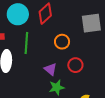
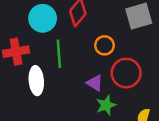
red circle: (75, 65) -> (126, 73), size x1.5

